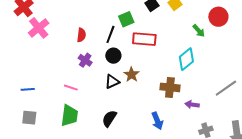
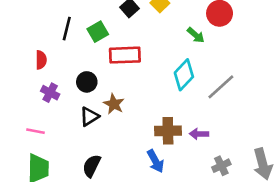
black line: (110, 34) -> (67, 29), moved
brown cross: (170, 87) -> (168, 131), moved
gray line: (226, 88) -> (221, 87), moved

